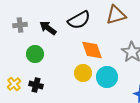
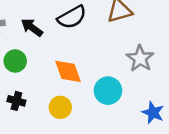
orange diamond: (92, 50) -> (68, 71), moved
yellow circle: (83, 73) -> (60, 107), moved

